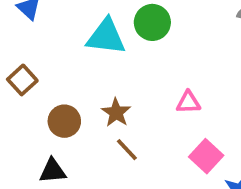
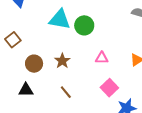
green circle: (152, 22) -> (84, 25), moved
brown line: (127, 150) -> (66, 92), moved

